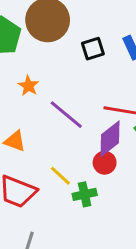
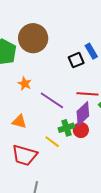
black square: (93, 49) -> (76, 60), moved
green cross: (85, 194) -> (66, 128), moved

